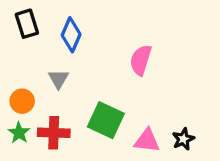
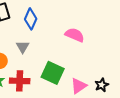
pink semicircle: (141, 60) -> (75, 35), turned 96
pink triangle: (147, 141) -> (79, 86), turned -42

